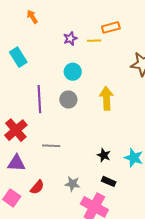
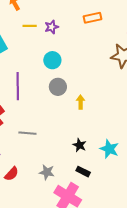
yellow line: (94, 41) -> (30, 26), moved
yellow arrow: (106, 98) -> (81, 102), moved, size x0.6
gray circle: (68, 100) -> (58, 87), moved

